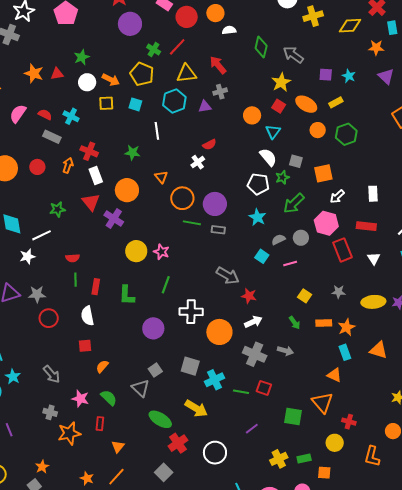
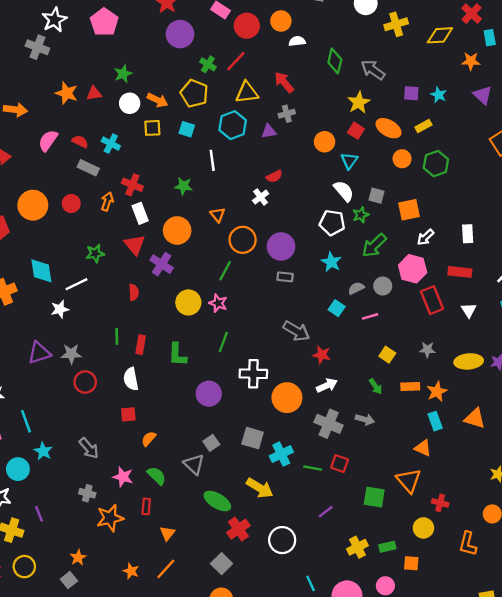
green line: (192, 223) -> (225, 271), moved, turned -72
red semicircle: (73, 258) -> (134, 292), moved, turned -88

